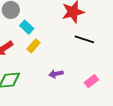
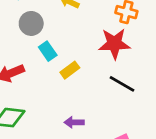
yellow rectangle: (34, 46) -> (70, 70), moved

